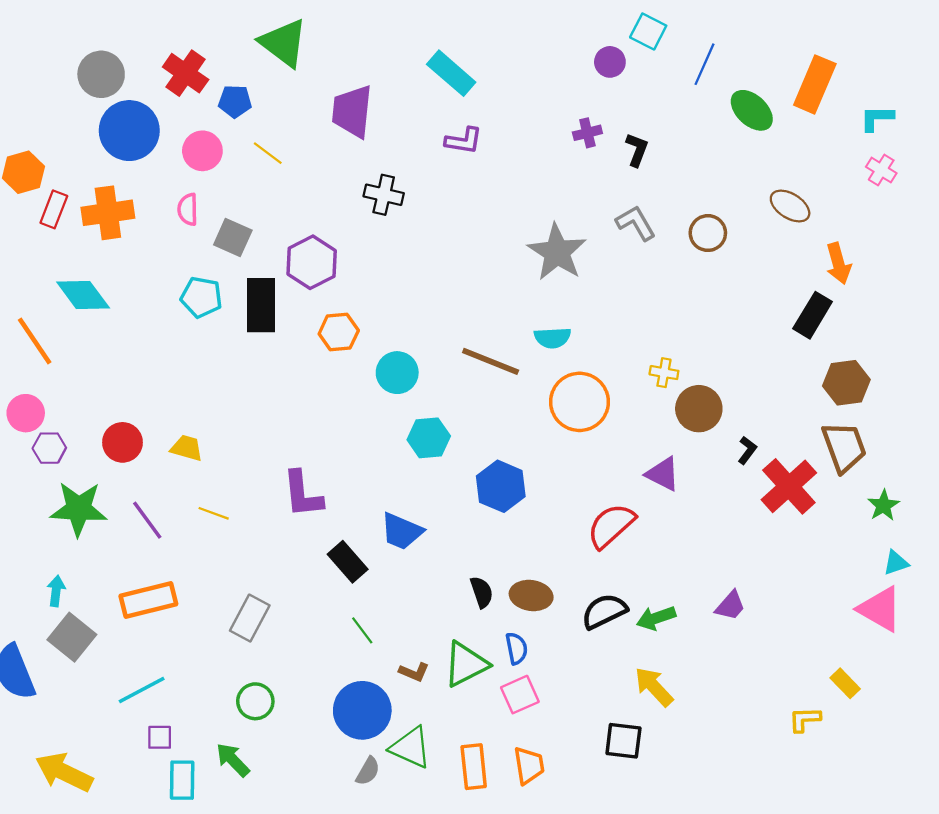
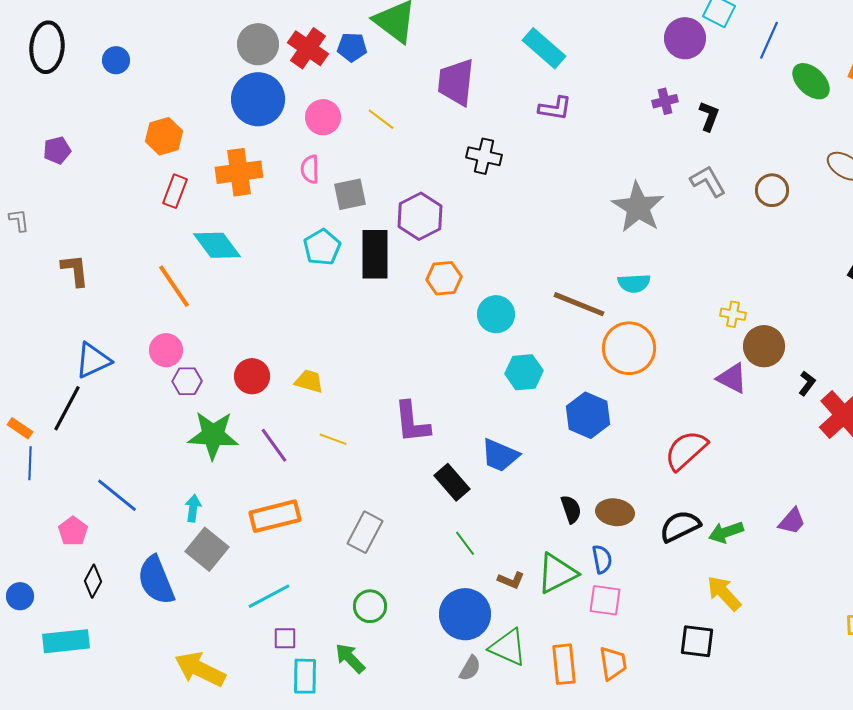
purple circle: (610, 62) -> (685, 38), size x1.5
gray circle: (101, 74) -> (258, 44), moved
blue pentagon: (235, 101) -> (352, 47), moved
red rectangle: (54, 209) -> (175, 191), moved
gray square: (233, 238) -> (350, 194), turned -36
cyan pentagon: (201, 297) -> (322, 247), turned 30
orange circle: (580, 402) -> (629, 348), moved
purple triangle: (663, 474) -> (732, 378), moved
pink square: (520, 695) -> (605, 600), turned 32

